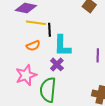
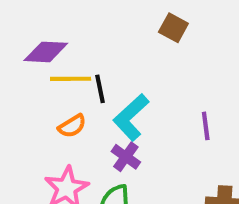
cyan L-shape: (62, 46) -> (131, 117), turned 55

